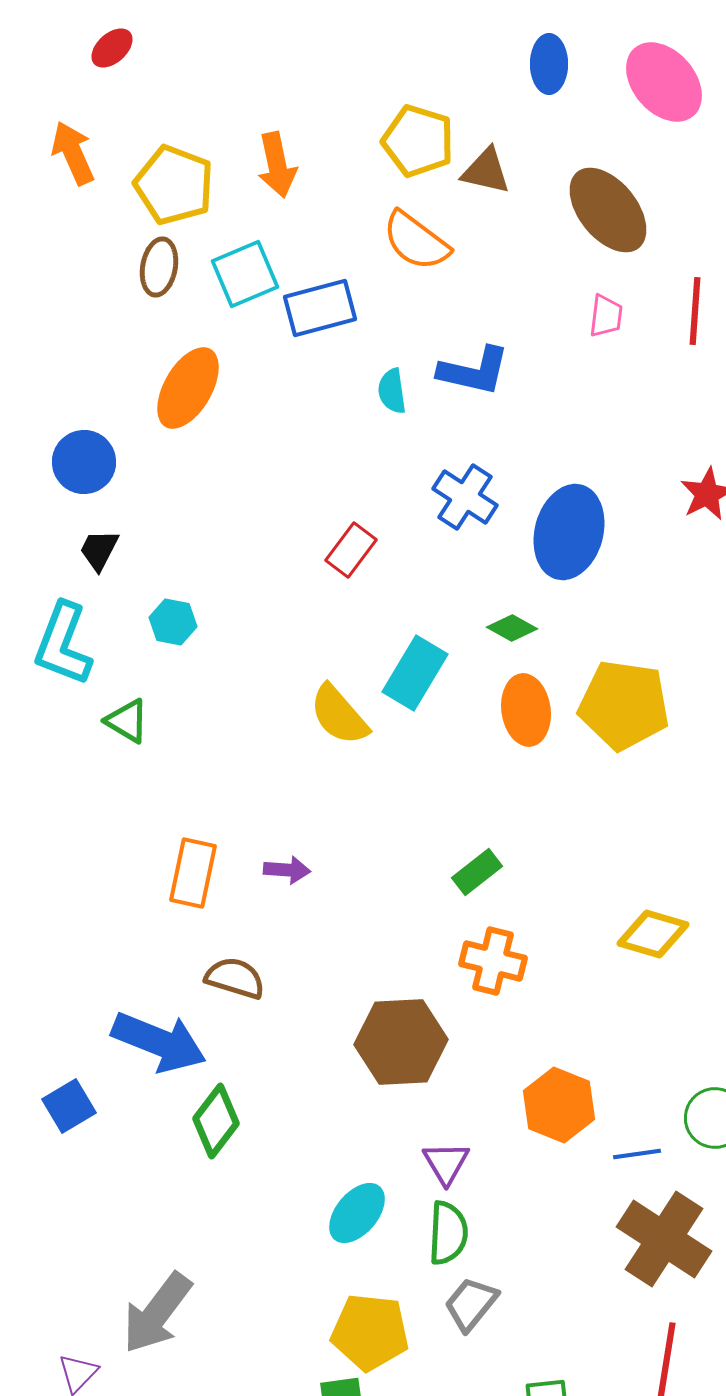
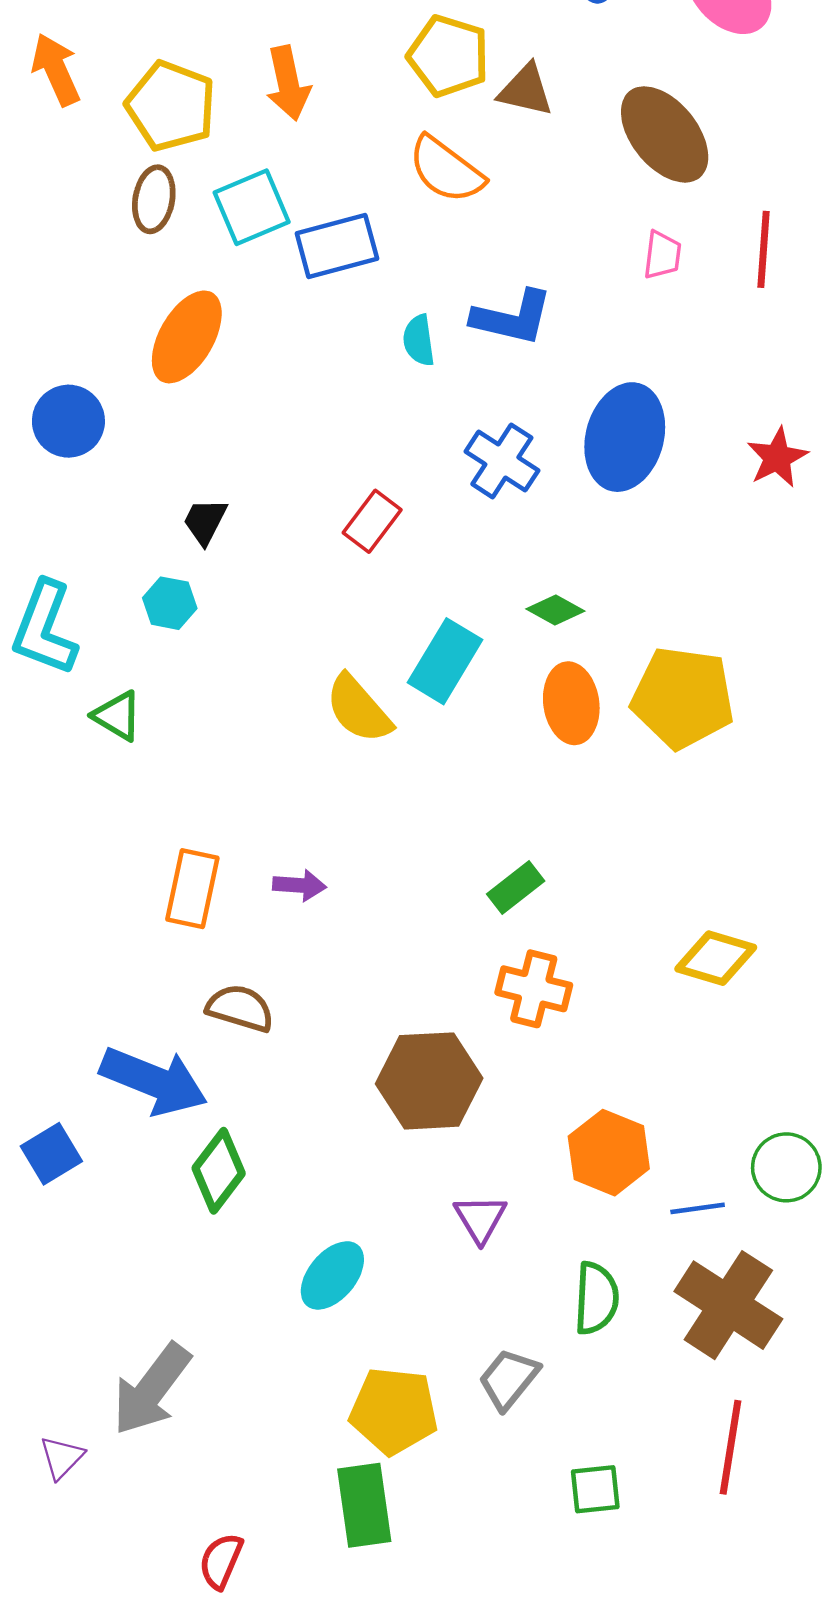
blue ellipse: (569, 532) -> (625, 437), moved
black trapezoid: (99, 550) -> (205, 521), moved
cyan ellipse: (357, 1213) -> (332, 1275), moved
green semicircle: (448, 1233) -> (596, 1298), moved

